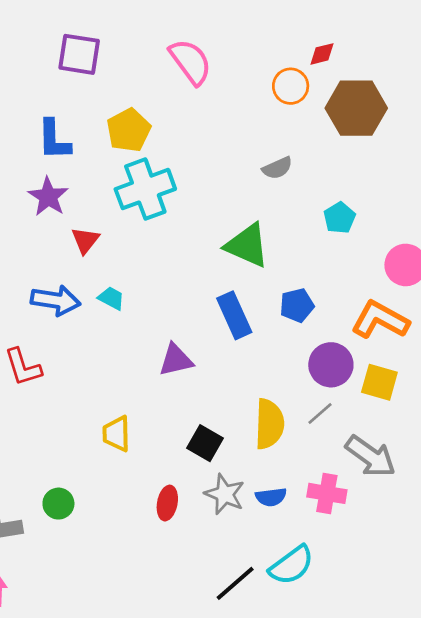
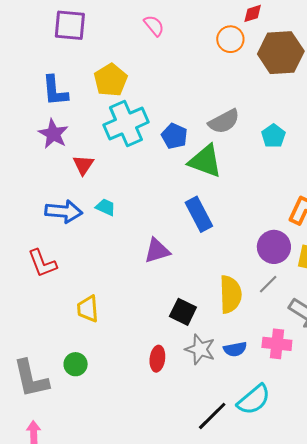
pink semicircle: (190, 62) -> (154, 26), size x0.6
gray semicircle: (277, 168) -> (224, 121), moved, size x1.4
blue pentagon: (297, 305) -> (174, 136), moved, turned -30
yellow trapezoid: (116, 434) -> (88, 309), moved

